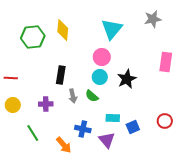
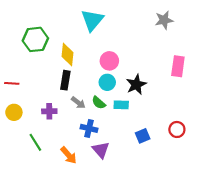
cyan triangle: (112, 29) -> (92, 20), moved
yellow diamond: (63, 30) -> (68, 54), moved
gray arrow: (73, 96) -> (78, 103), turned -40
cyan rectangle: (113, 118) -> (121, 105), moved
blue cross: (83, 129) -> (89, 128), moved
purple triangle: (107, 140) -> (101, 150), moved

